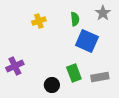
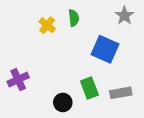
green semicircle: (75, 19) -> (74, 18), moved
yellow cross: (39, 21) -> (47, 25), turned -32

